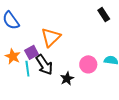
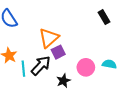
purple square: (32, 52) -> (58, 52), moved
black arrow: (44, 65) -> (41, 66), turned -105

